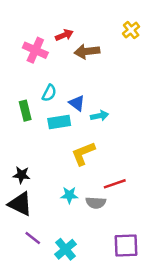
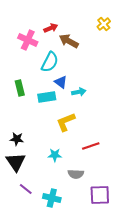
brown arrow: (87, 51) -> (69, 41), turned 36
cyan semicircle: (49, 93) -> (50, 62), moved, size x1.5
gray semicircle: (96, 203) -> (76, 174), moved
black triangle: (20, 204) -> (16, 162), turned 30
cyan cross: (66, 249) -> (52, 198), turned -36

